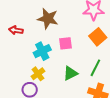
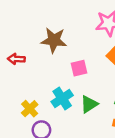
cyan cross: (42, 51) -> (62, 99), moved
yellow cross: (38, 74) -> (30, 109), moved

